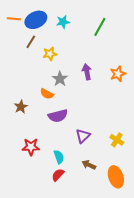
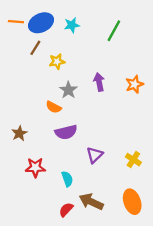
brown star: (21, 107) -> (19, 133), moved
brown arrow: (89, 165) -> (91, 202), moved, size x1.5
red semicircle: (58, 175) -> (66, 210), moved

